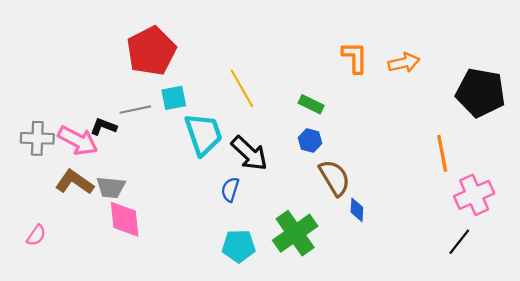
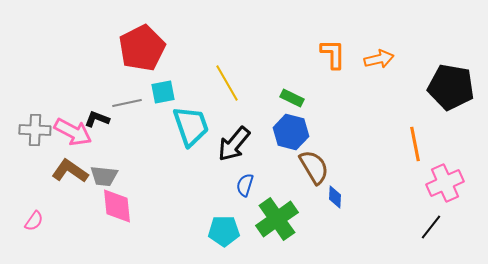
blue hexagon: (310, 140) -> (291, 132), size x1.6
black arrow: (249, 153) -> (234, 144), turned 87
blue semicircle: (230, 190) -> (245, 185), moved

